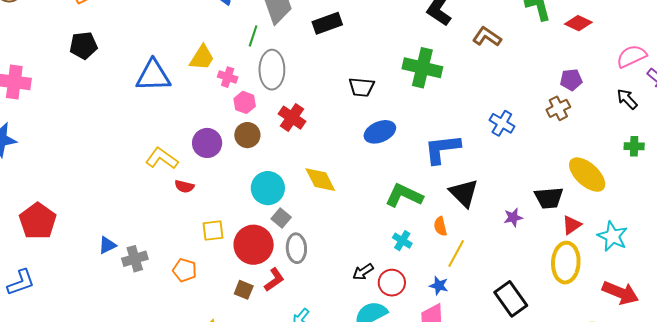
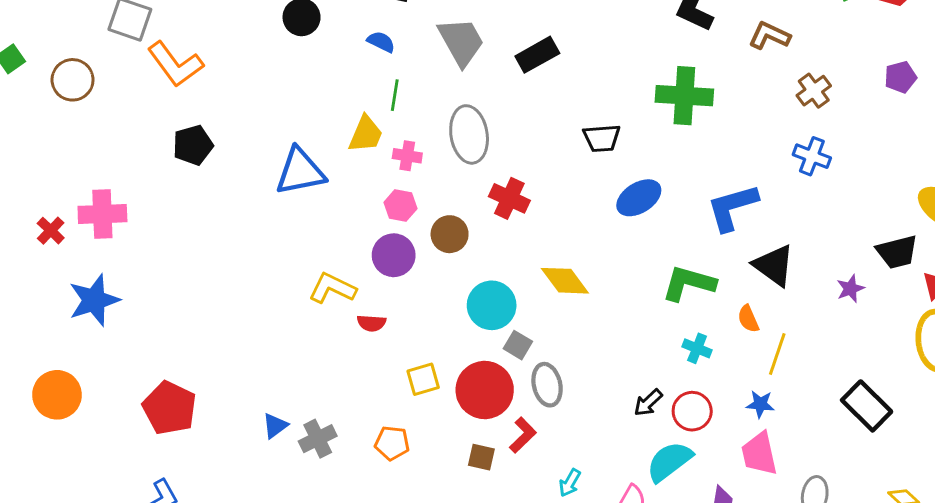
green line: (253, 36) -> (395, 95), moved
pink hexagon: (245, 102) -> (400, 205), moved
brown cross: (558, 108) -> (814, 91), moved

